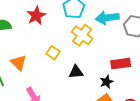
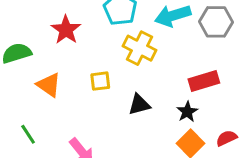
yellow square: (53, 53) -> (100, 81), turned -32
orange triangle: (18, 63) -> (49, 85), moved

